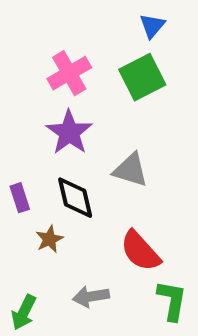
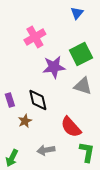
green square: (142, 77) -> (81, 54), moved
purple star: (69, 132) -> (54, 67), moved, turned 30
gray triangle: (130, 170) -> (83, 86), moved

